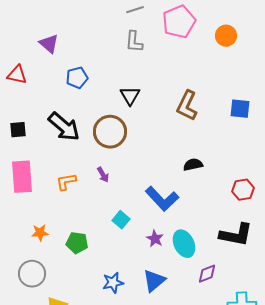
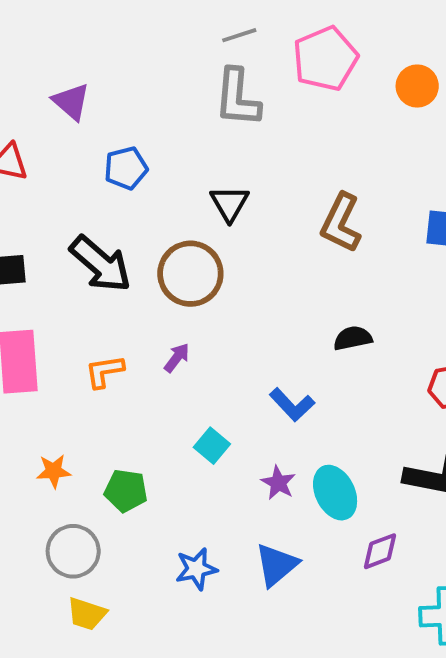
gray L-shape: (134, 42) -> (237, 98), size x1.4
purple arrow: (103, 175) -> (177, 358), turned -112
blue L-shape: (162, 199) -> (292, 405), size x0.7
gray circle: (32, 274) -> (73, 551), moved

